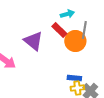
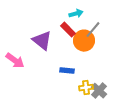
gray line: (84, 30) -> (93, 30), turned 30
blue rectangle: (74, 78) -> (67, 71), moved

